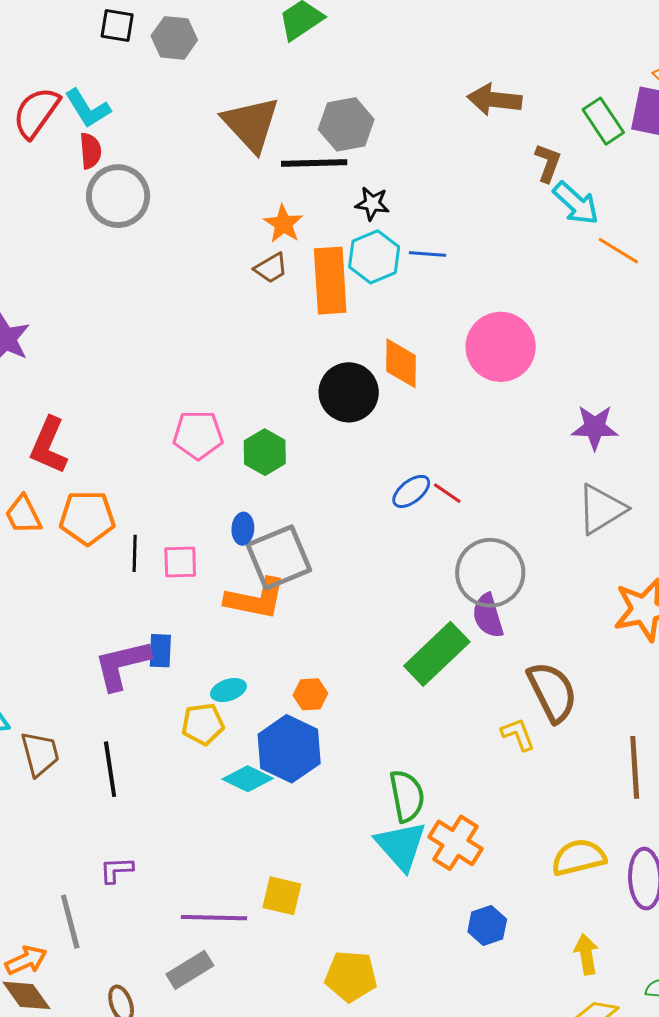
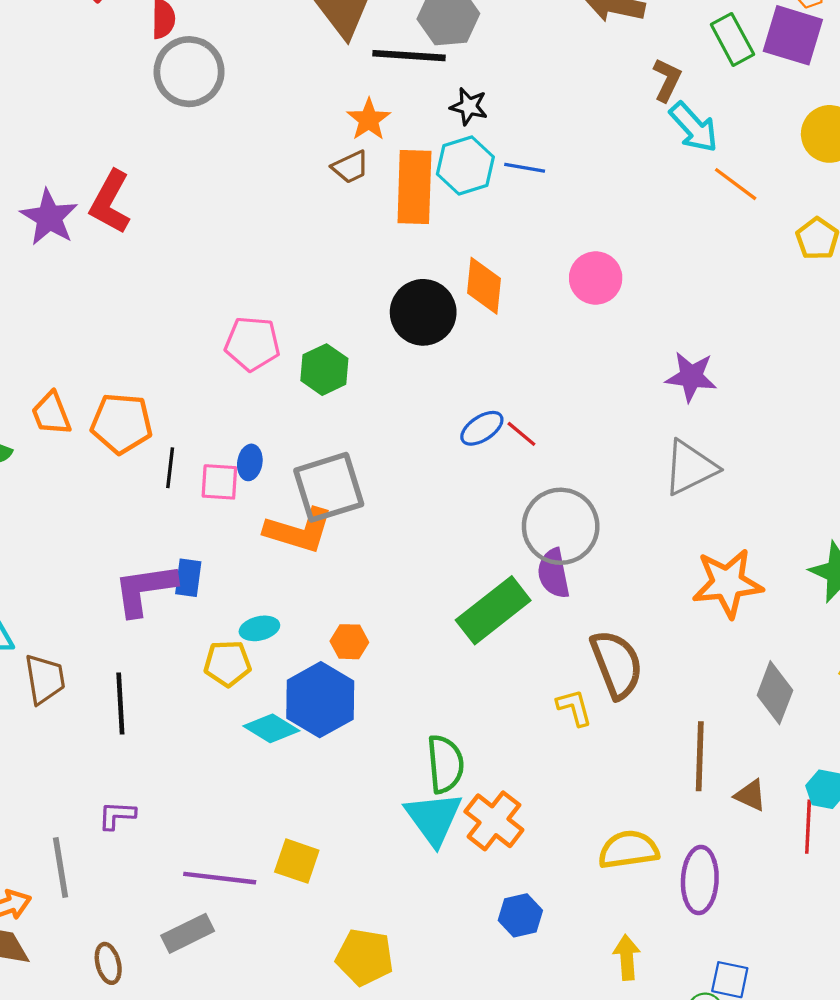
pink circle: (501, 347) -> (596, 278), size x0.7
red L-shape: (49, 445) -> (110, 202), moved
blue ellipse: (243, 529) -> (250, 462), moved

